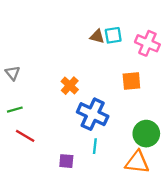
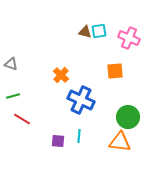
gray triangle: (13, 73) -> (11, 64), turned -32
cyan line: (95, 146) -> (79, 136), moved

